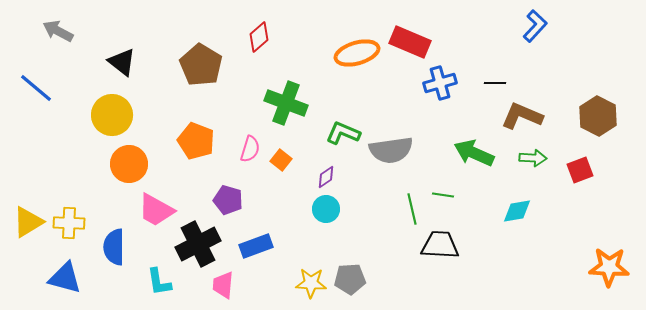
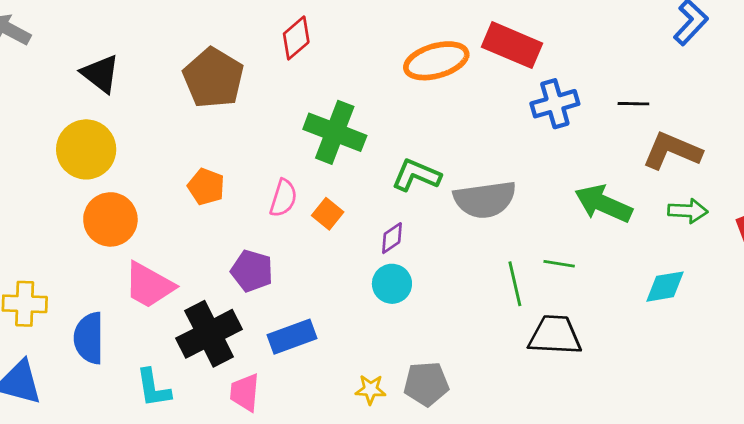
orange pentagon: (196, 141) -> (206, 187), size x0.7
yellow star: (311, 283) -> (371, 390), size x0.7

